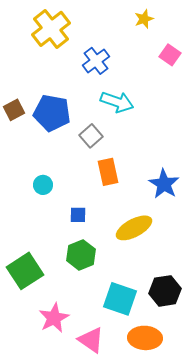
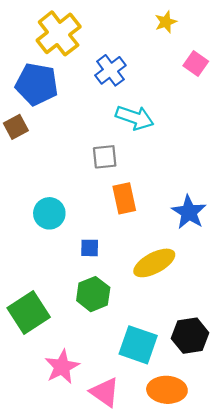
blue pentagon: (52, 113) -> (37, 84), moved
gray square: (91, 136) -> (105, 157), turned 35
cyan circle: (43, 185) -> (49, 213), size x1.4

